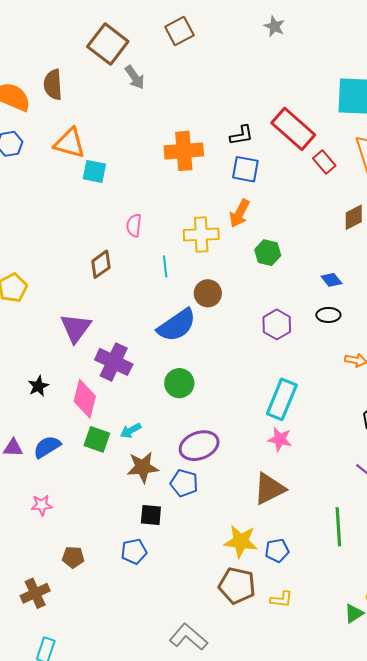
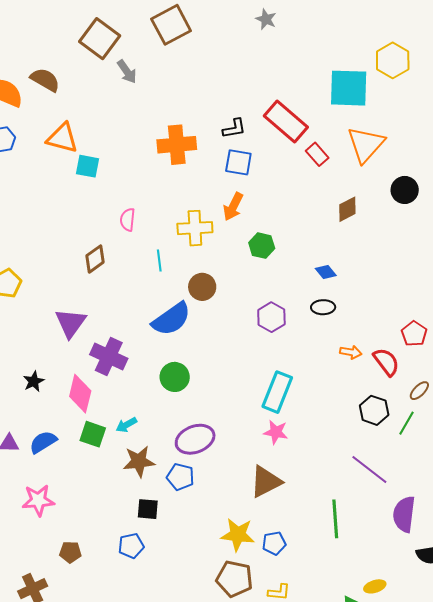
brown square: (179, 31) -> (171, 25), size x1.4
brown semicircle: (53, 85) -> (45, 80), turned 124
pink star: (42, 505) -> (38, 500), size x1.5

